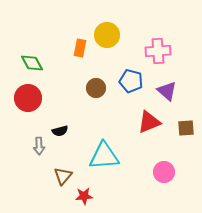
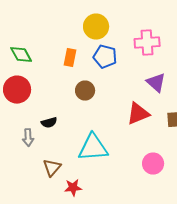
orange rectangle: (80, 48) -> (70, 58), moved
blue pentagon: (131, 81) -> (105, 57), moved
brown circle: (96, 88) -> (85, 91), moved

